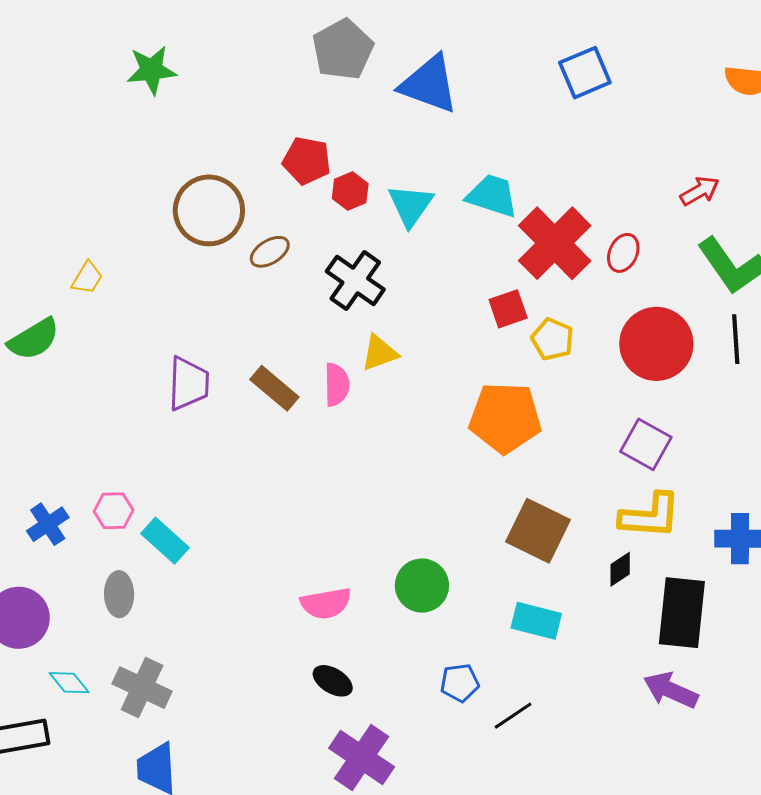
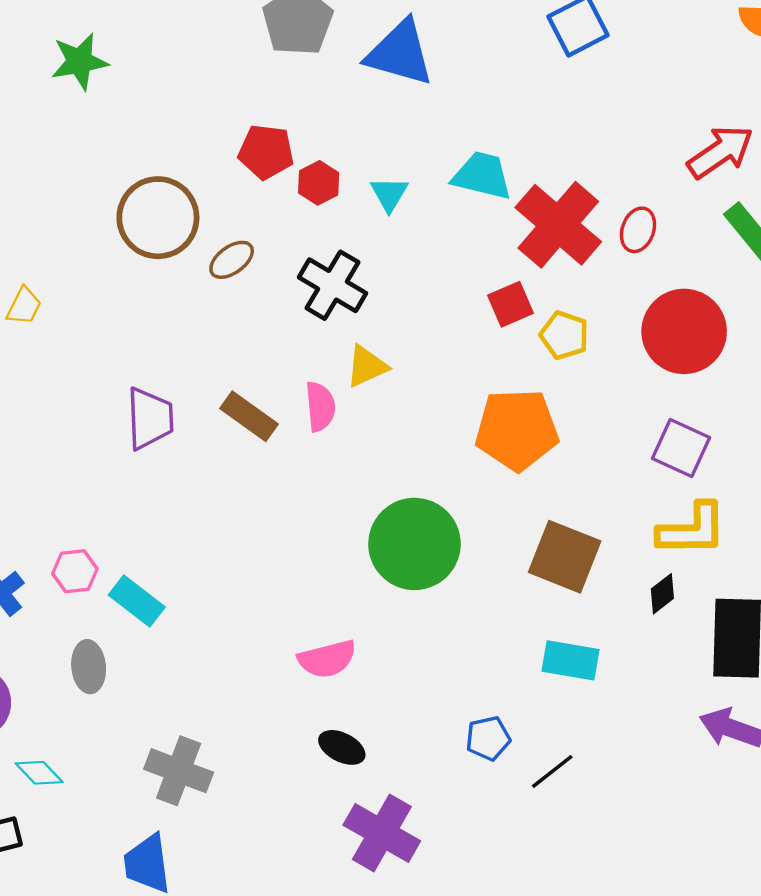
red arrow: (700, 191) -> (720, 152), size x1.5
cyan triangle: (410, 205) -> (389, 194), size x0.7
green circle: (422, 586) -> (414, 544), moved, size x1.5
gray cross: (142, 688) -> (179, 771), moved

